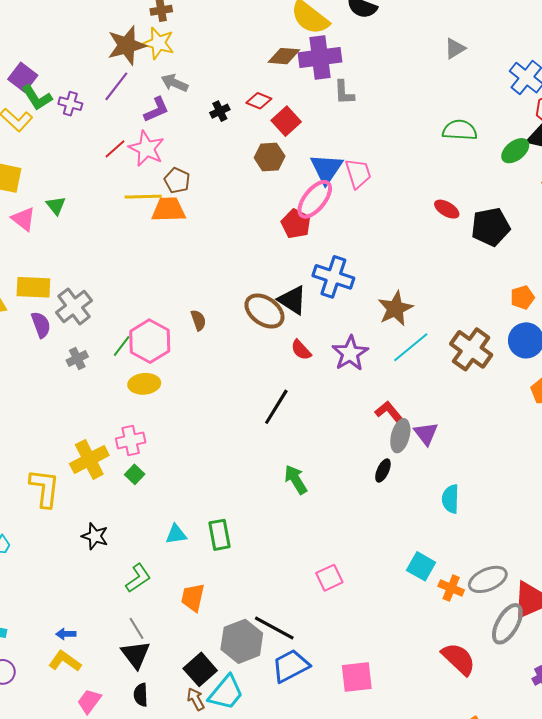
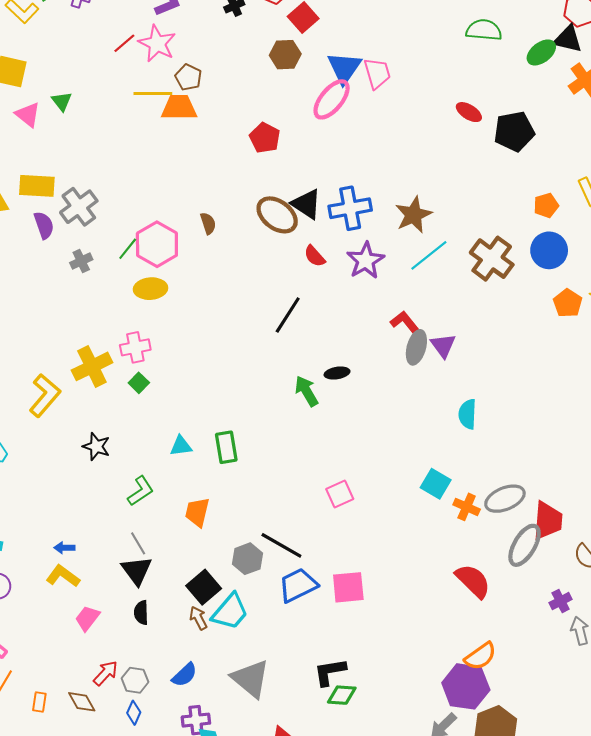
red pentagon: (296, 224) -> (265, 138), moved
blue cross: (333, 277) -> (350, 208), moved, turned -30
black ellipse: (383, 471) -> (337, 373), moved, turned 55
yellow L-shape: (45, 488) -> (45, 395), turned 33
gray hexagon: (242, 641) -> (248, 559), size x0.7
pink square: (357, 677) -> (348, 587), moved

